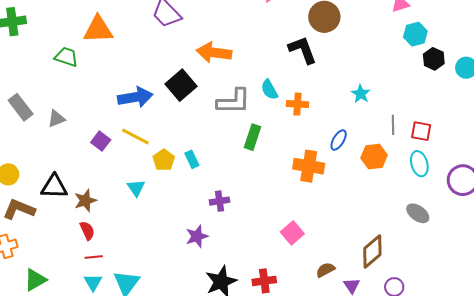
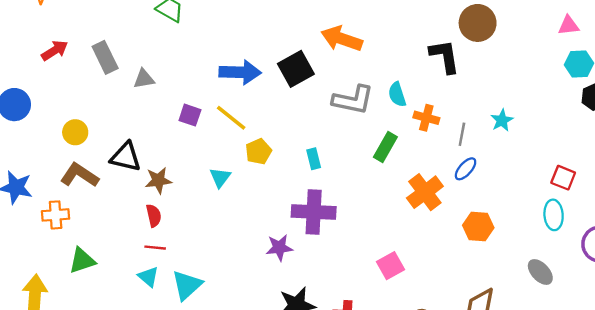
gray line: (393, 125) -> (462, 134), moved
green rectangle: (252, 137) -> (385, 147), moved
purple square: (101, 141) -> (190, 115), turned -30
orange hexagon: (374, 157) -> (478, 226), moved
cyan rectangle: (192, 159) -> (314, 159), moved
orange cross: (309, 166) -> (425, 192), turned 32
purple cross: (220, 201) -> (314, 212), size x1.8
cyan triangle: (93, 282) -> (148, 277), turned -30

